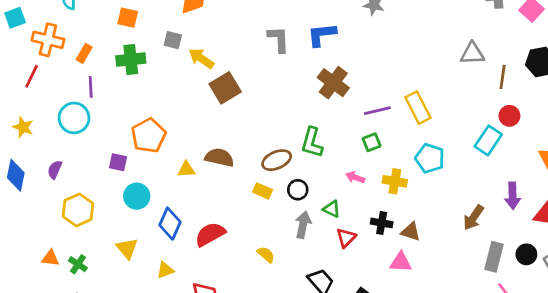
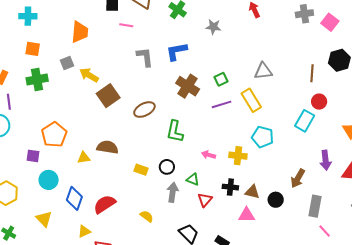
gray square: (173, 40) -> (67, 63), turned -32
gray triangle: (472, 53) -> (263, 71), moved
green square: (372, 142) -> (221, 79), moved
brown ellipse: (277, 160) -> (144, 110), moved
black circle: (526, 254) -> (276, 200), moved
yellow triangle: (165, 270) -> (84, 231), moved

